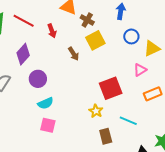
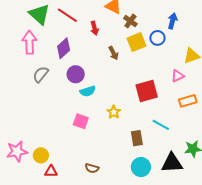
blue arrow: (121, 11) -> (172, 21), moved
blue circle: (131, 36) -> (157, 38), moved
cyan semicircle: (46, 103) -> (88, 91), moved
yellow star: (96, 111) -> (114, 112), moved

